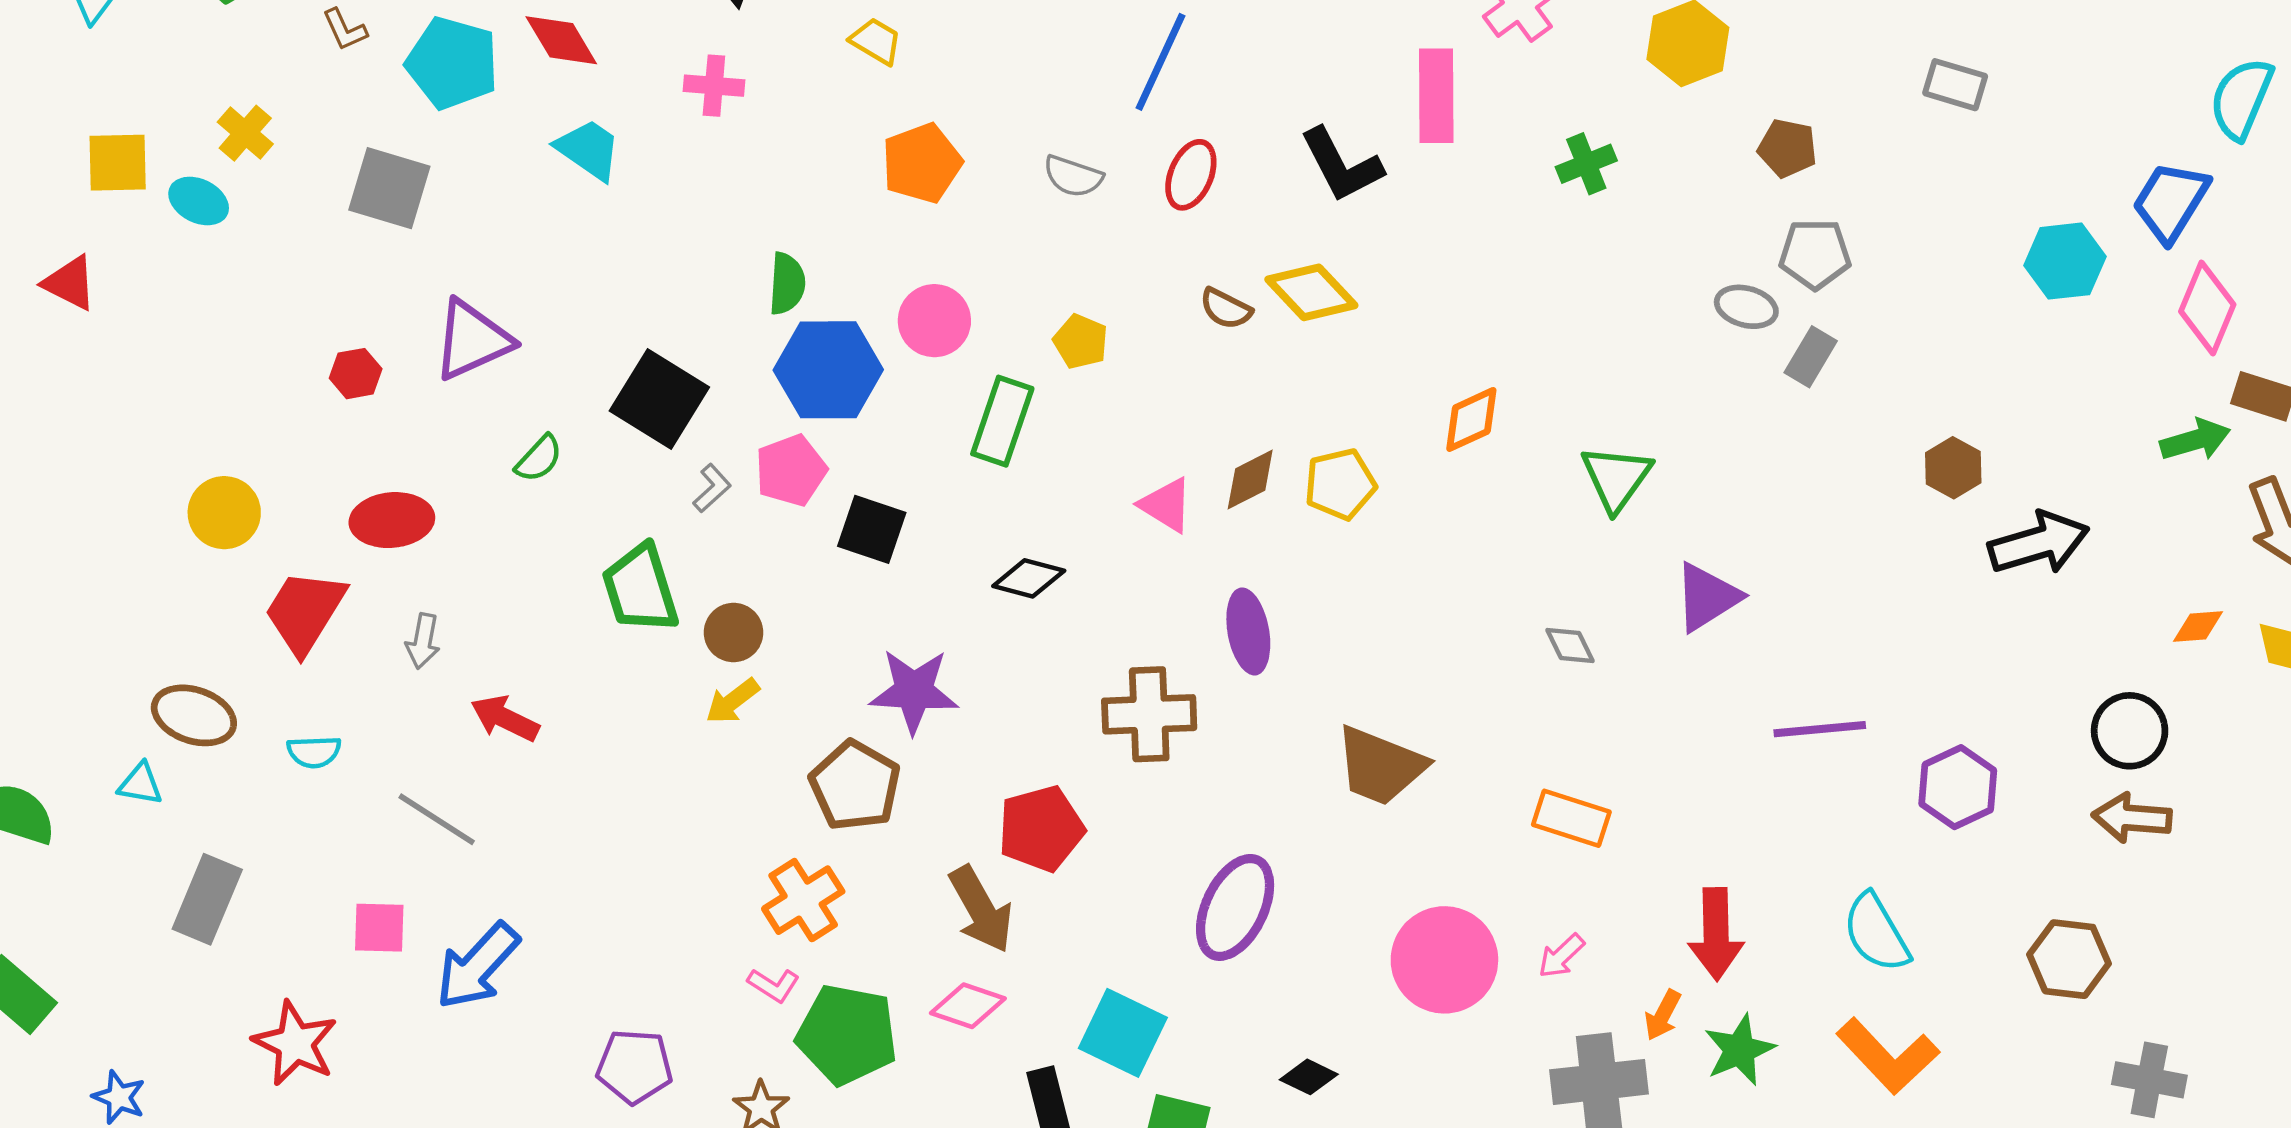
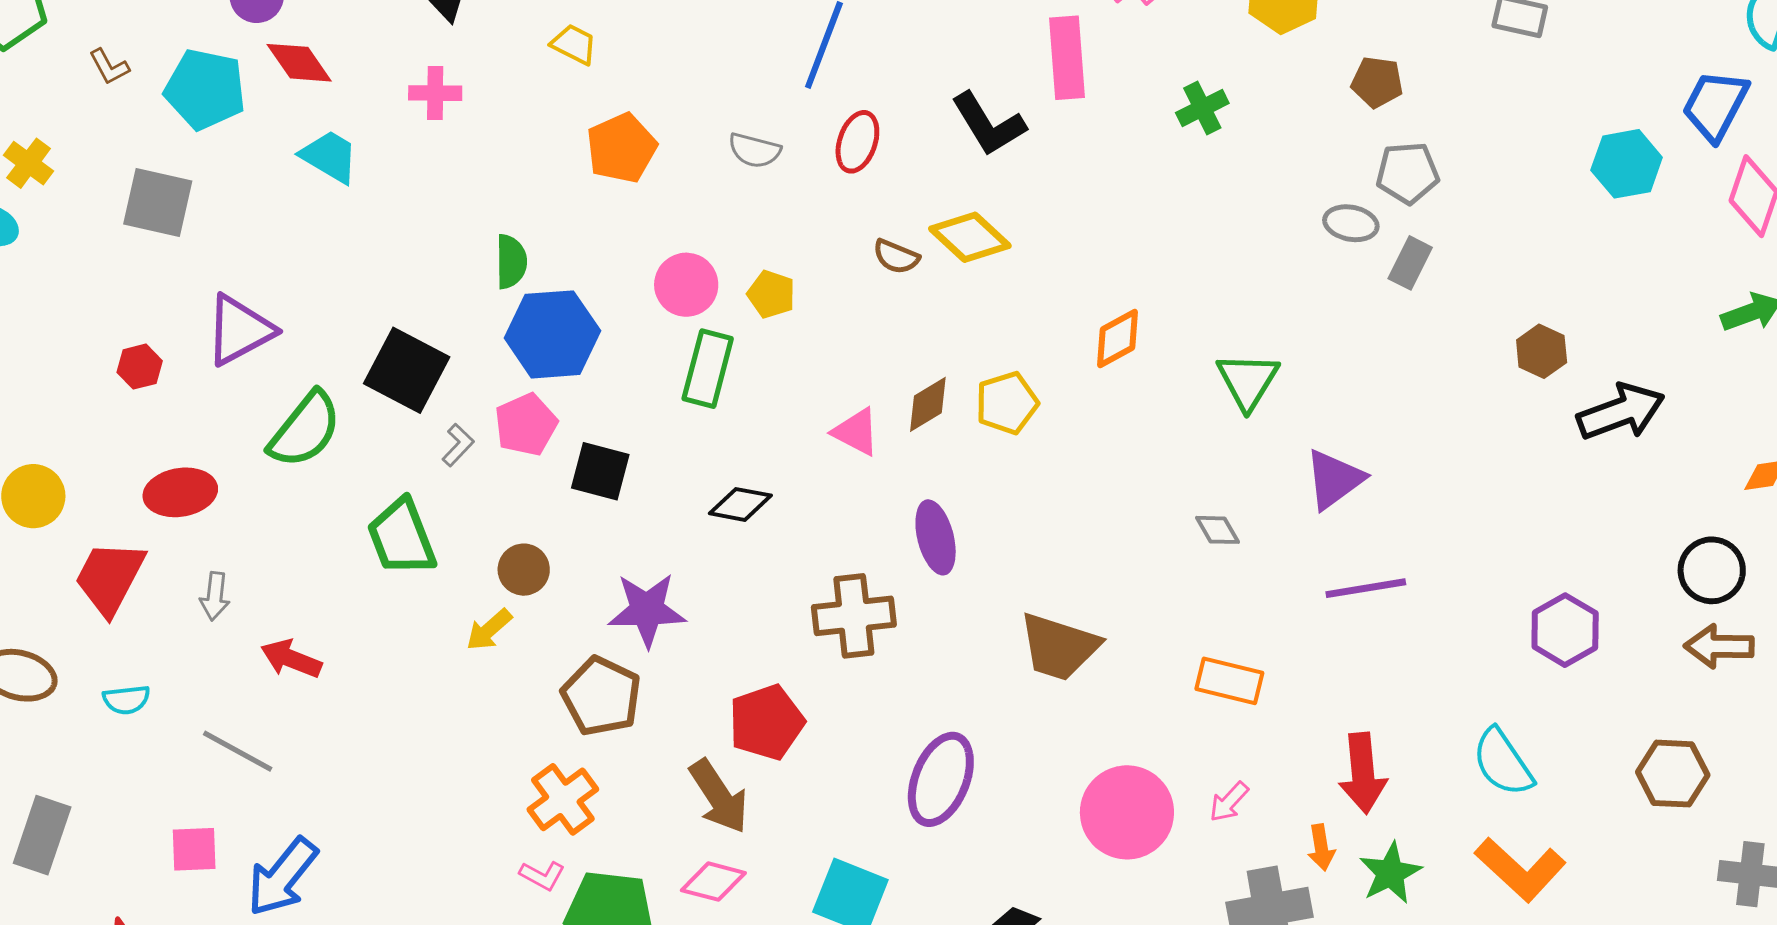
pink circle: (934, 321) -> (686, 285), moved
green semicircle: (539, 459) -> (305, 430), size x1.8
brown circle: (734, 633) -> (524, 570), moved
purple line: (1820, 729) -> (1366, 588), moved
orange arrow: (1663, 1015) -> (1321, 847), turned -33

